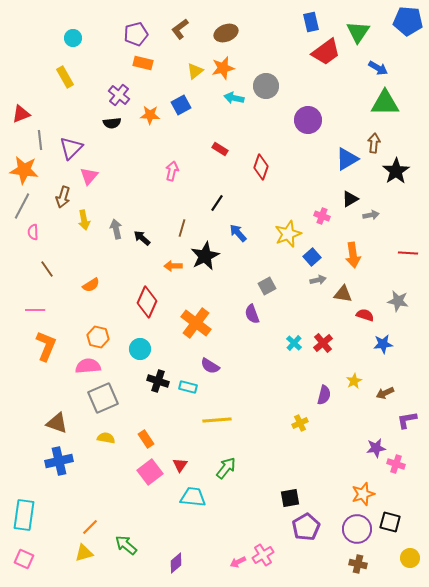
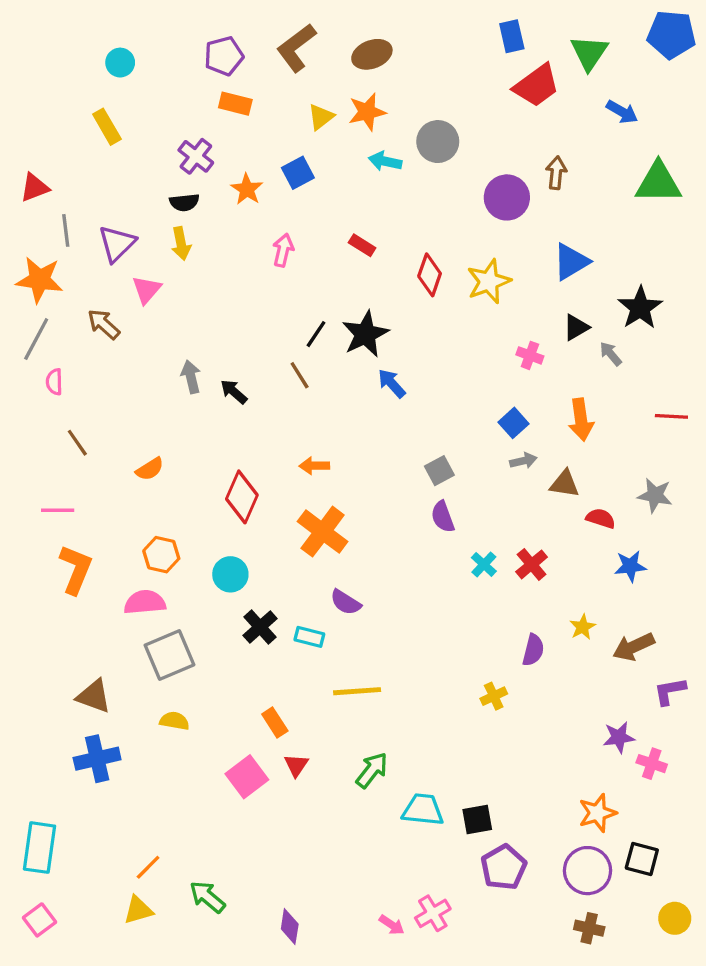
brown L-shape: (180, 29) -> (296, 48), size x1.4
green triangle: (385, 103) -> (658, 183), moved
orange star: (150, 115) -> (247, 189), turned 30
brown arrow: (374, 143) -> (556, 173), moved
pink arrow: (172, 171) -> (283, 250), moved
black star: (396, 171) -> (640, 308), moved
brown arrow: (63, 197) -> (104, 324), turned 115
black line: (217, 203) -> (316, 334), moved
gray arrow: (371, 215) -> (611, 354), turned -119
yellow arrow: (84, 220) -> (181, 244), moved
brown line: (182, 228) -> (300, 375), turned -48
yellow star: (288, 234) -> (489, 281), moved
black star: (205, 256) -> (365, 334), moved
orange arrow: (173, 266) -> (314, 466), moved
purple semicircle: (252, 314) -> (443, 517), moved
black cross: (158, 381) -> (260, 627), turned 30
brown arrow: (385, 393) -> (634, 647), size x1.4
orange rectangle: (146, 439) -> (275, 722), moved
cyan trapezoid: (193, 497) -> (423, 810), moved
pink square: (24, 559) -> (39, 920), turned 30
pink arrow: (238, 562) -> (392, 925), turned -119
purple diamond: (176, 563) -> (290, 927), turned -40

